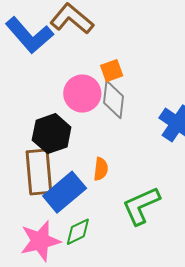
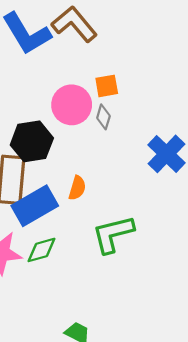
gray diamond: (114, 99) -> (103, 117), size x0.6

